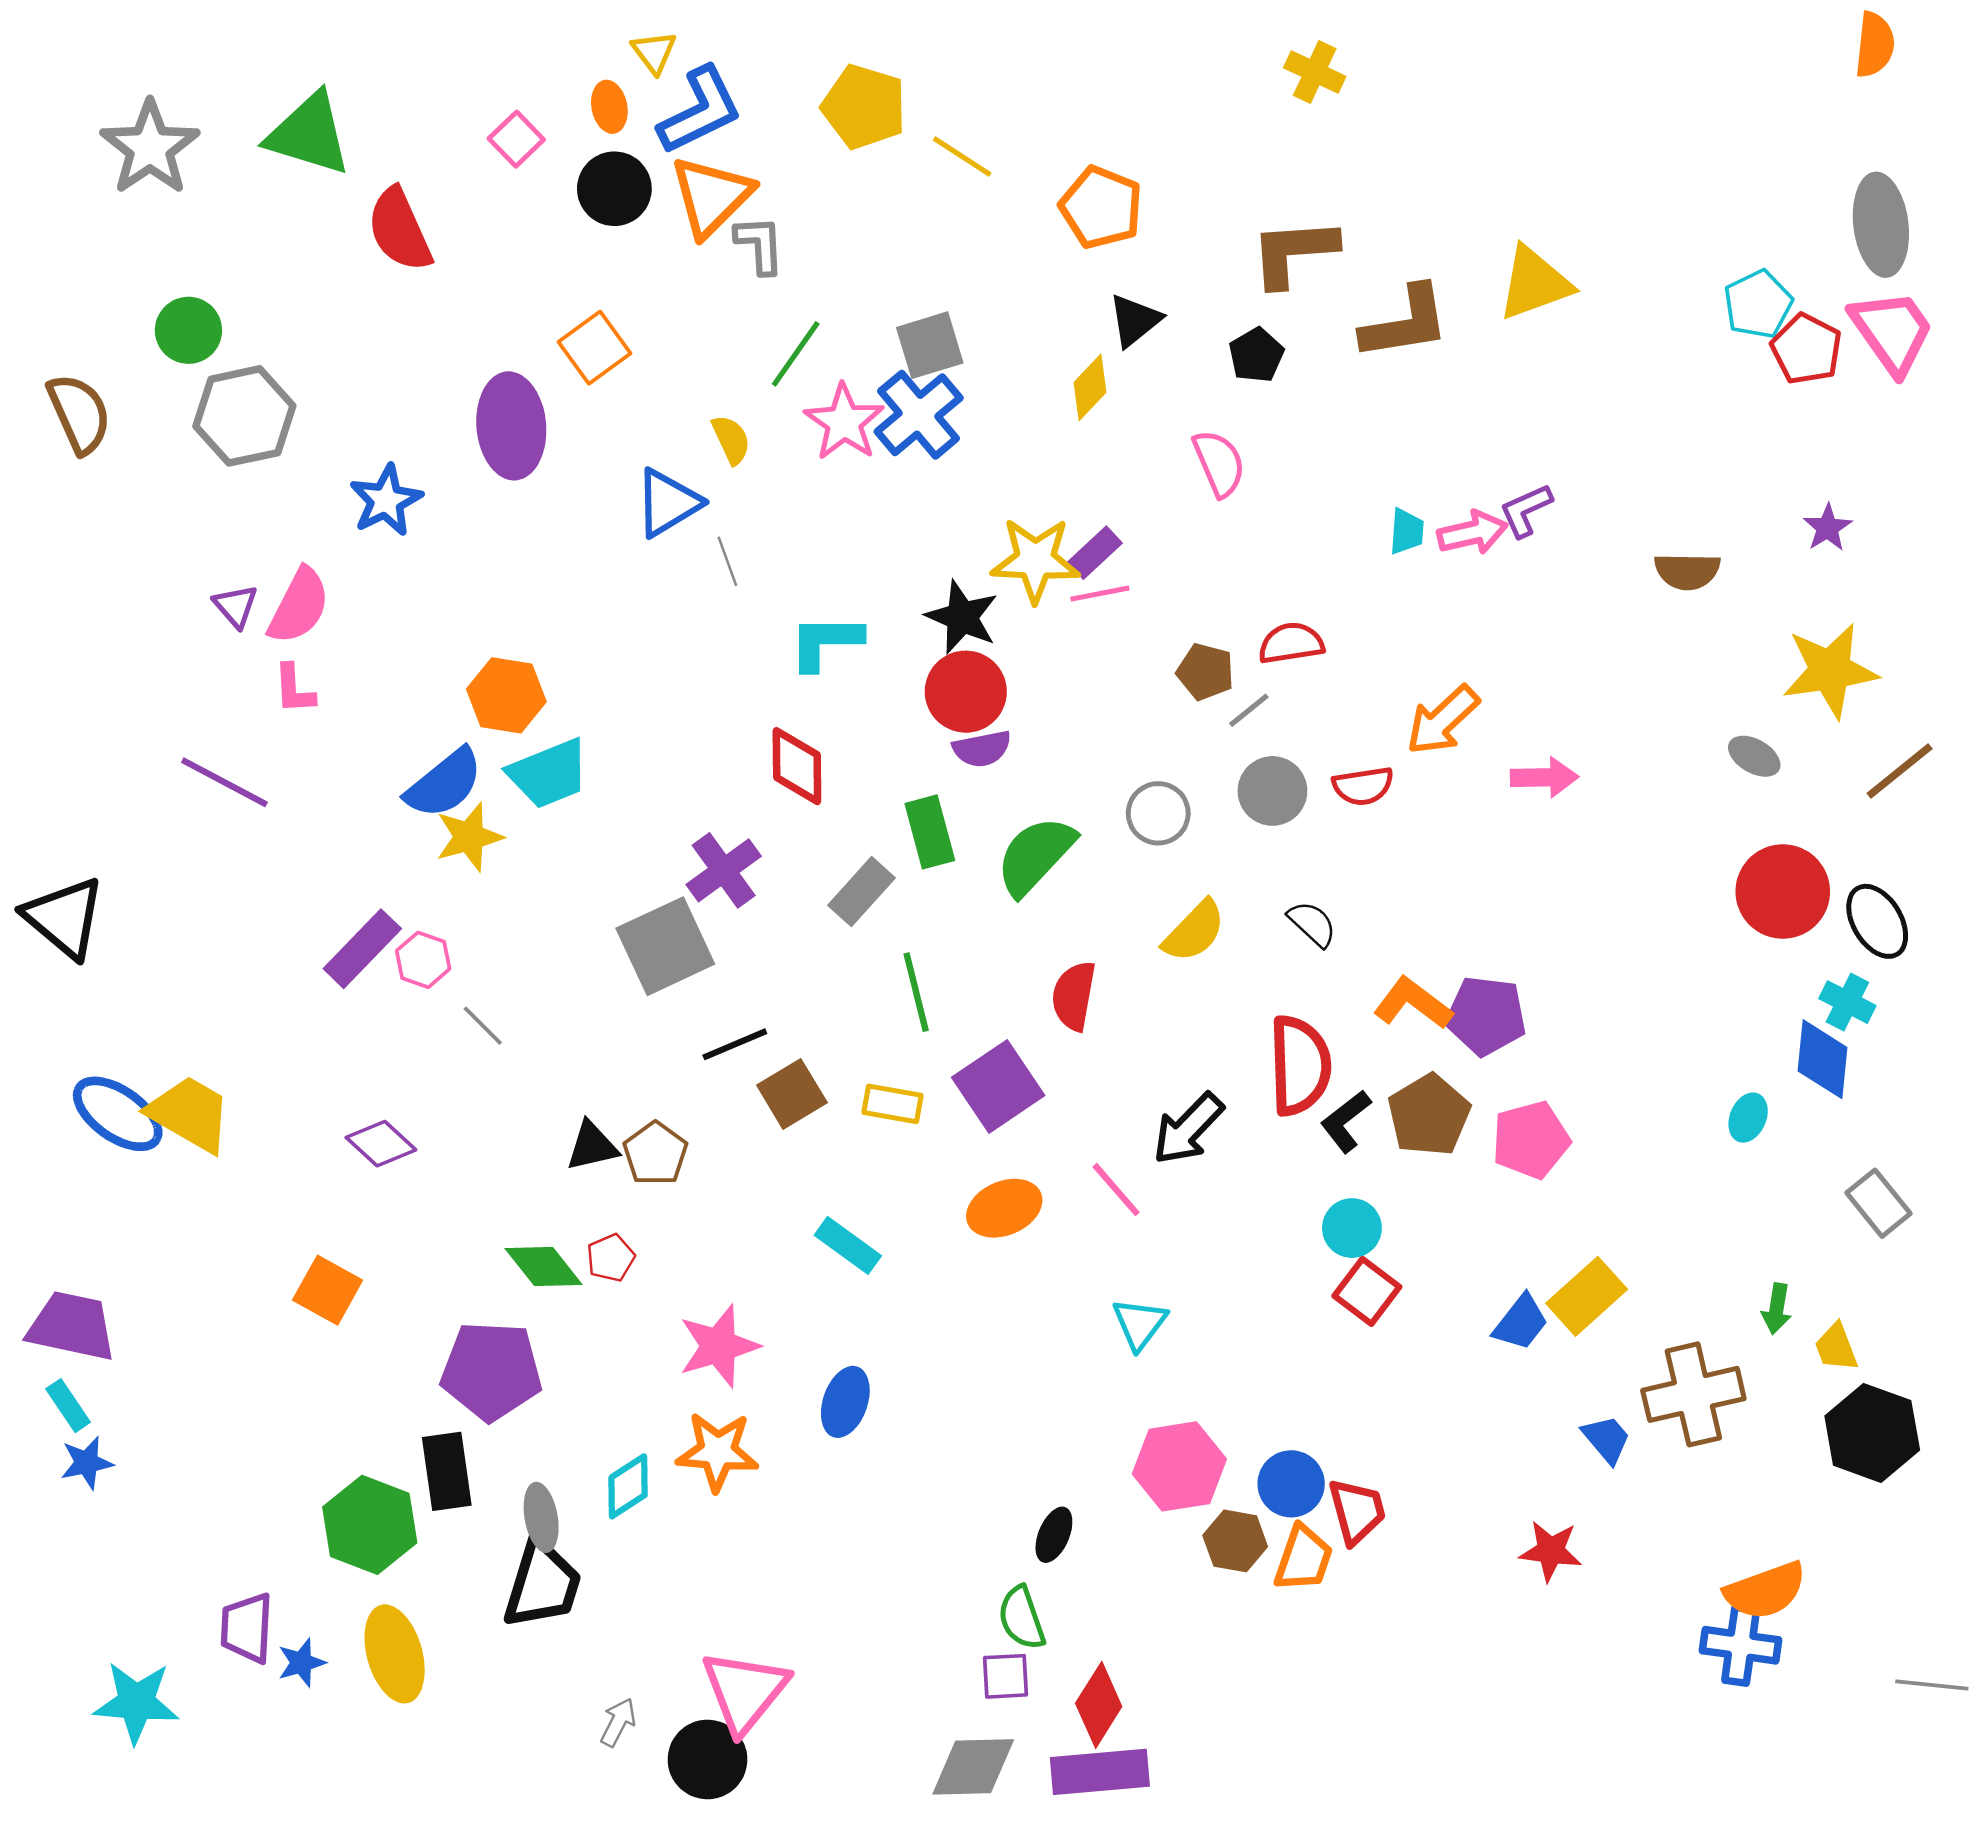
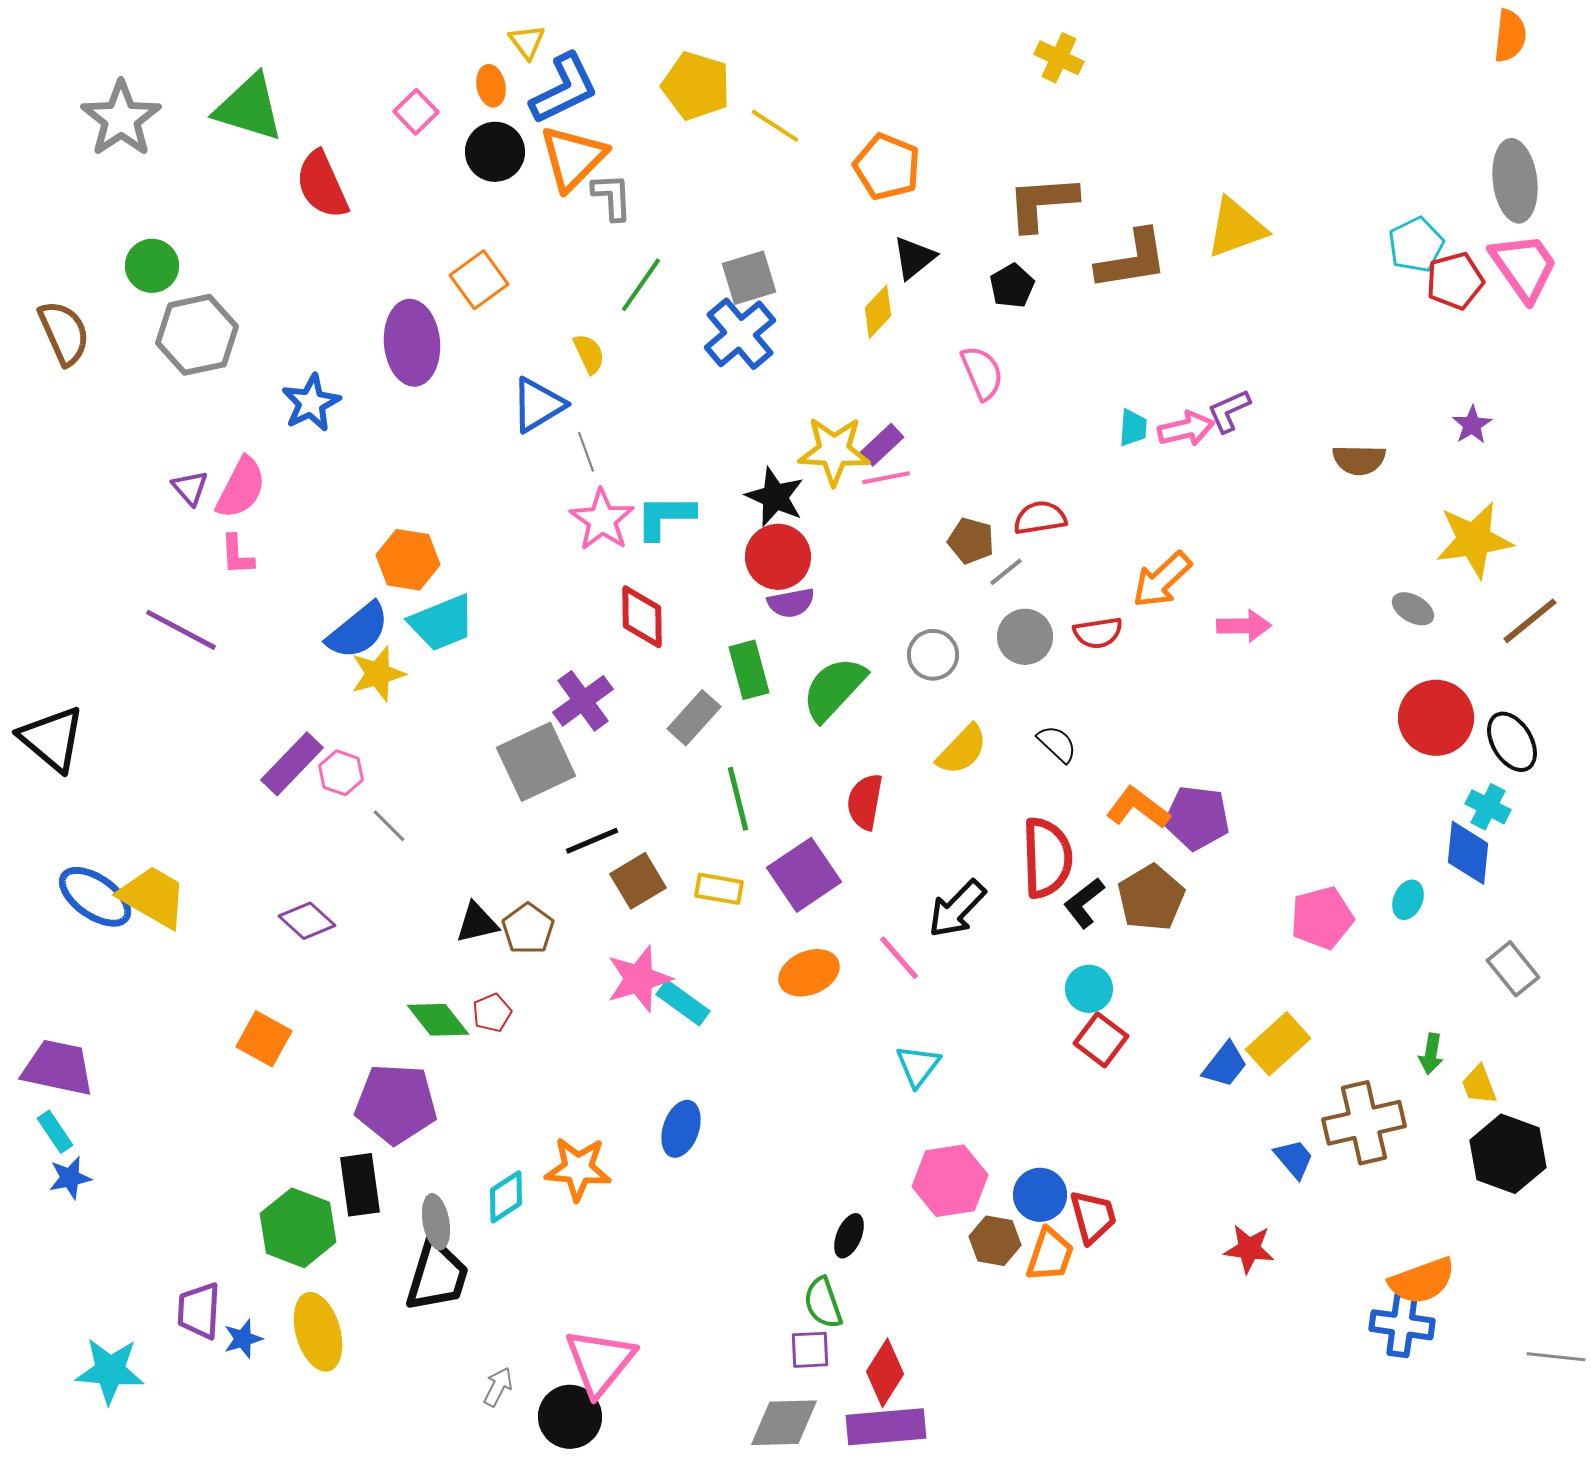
red pentagon: (1806, 349) -> (1455, 281), turned 30
pink star: (844, 422) -> (602, 520), moved
pink pentagon: (1531, 1140) -> (1322, 918), moved
pink star: (719, 1346) -> (639, 979), moved

